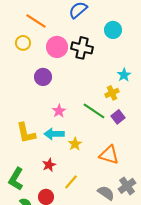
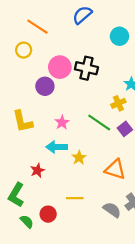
pink circle: (57, 47) -> (60, 67), moved
black cross: (82, 48) -> (86, 68), moved
yellow L-shape: (26, 133) -> (23, 121), moved
red star: (49, 165) -> (37, 170), moved
yellow line: (71, 182) -> (75, 198), turned 49

